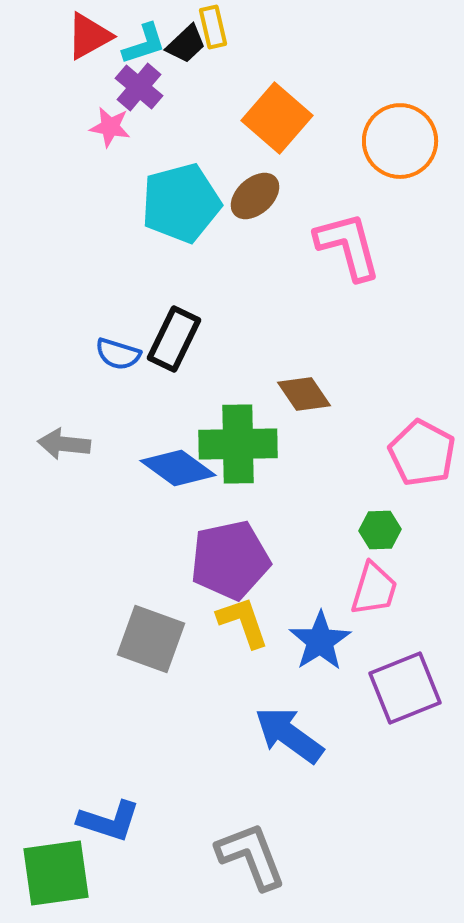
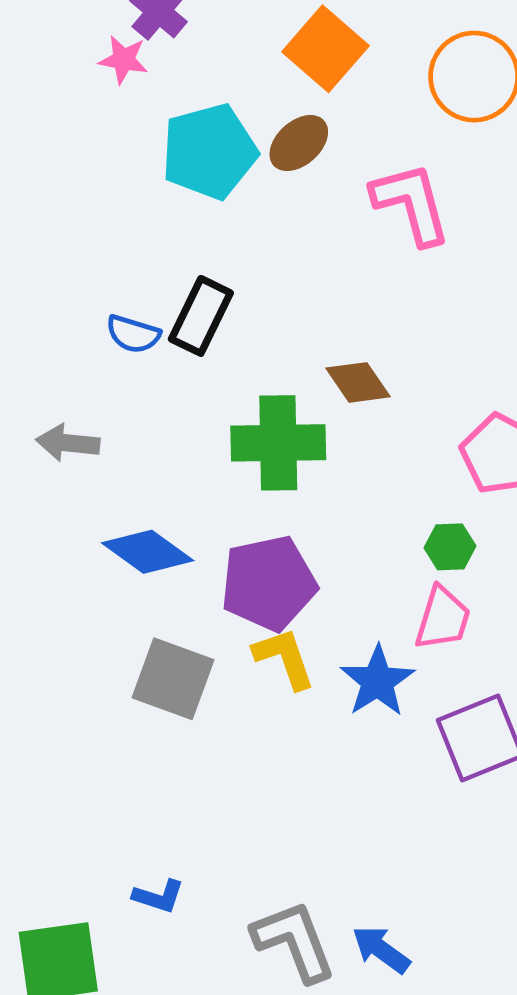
blue diamond: (178, 468) -> (148, 552), moved
blue arrow: (289, 735) -> (381, 950), moved, size x0.7
blue L-shape: (109, 821) -> (159, 896), moved, size x0.7

